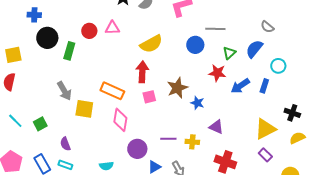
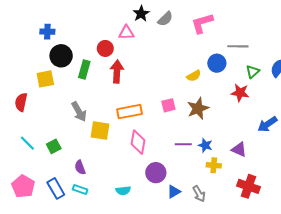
pink triangle: (112, 28) -> (126, 33), moved
yellow semicircle: (151, 44) -> (194, 76), moved, size x0.6
yellow square: (13, 55) -> (45, 79), moved
red arrow: (142, 72) -> (117, 72), moved
blue arrow: (240, 86) -> (267, 124), moved
orange rectangle: (112, 91) -> (129, 112), turned -35
pink square: (149, 97) -> (168, 105), moved
blue star: (197, 103) -> (205, 145), moved
purple line: (168, 139) -> (183, 144), moved

